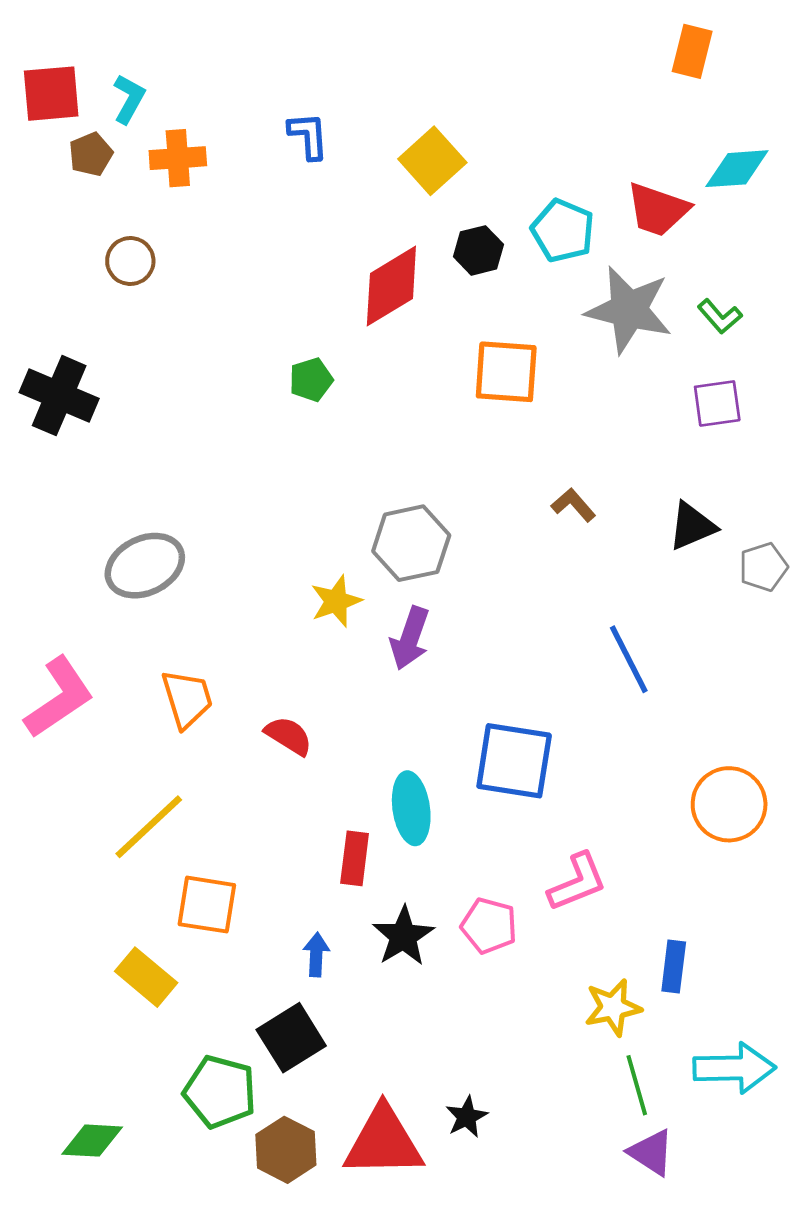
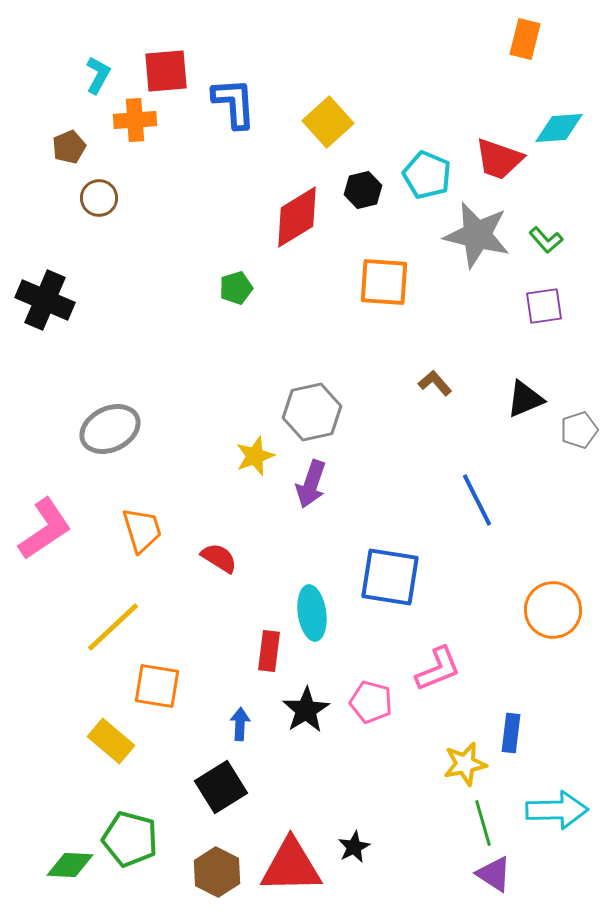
red square: (51, 94) -> (166, 71), moved
blue L-shape: (308, 136) -> (234, 103), size x1.4
brown pentagon: (91, 154) -> (69, 147), moved
green pentagon: (220, 1092) -> (130, 839), moved

